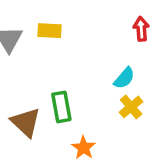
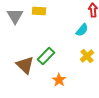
cyan semicircle: (124, 78) -> (82, 30), moved
green rectangle: (61, 107) -> (46, 56), turned 54

